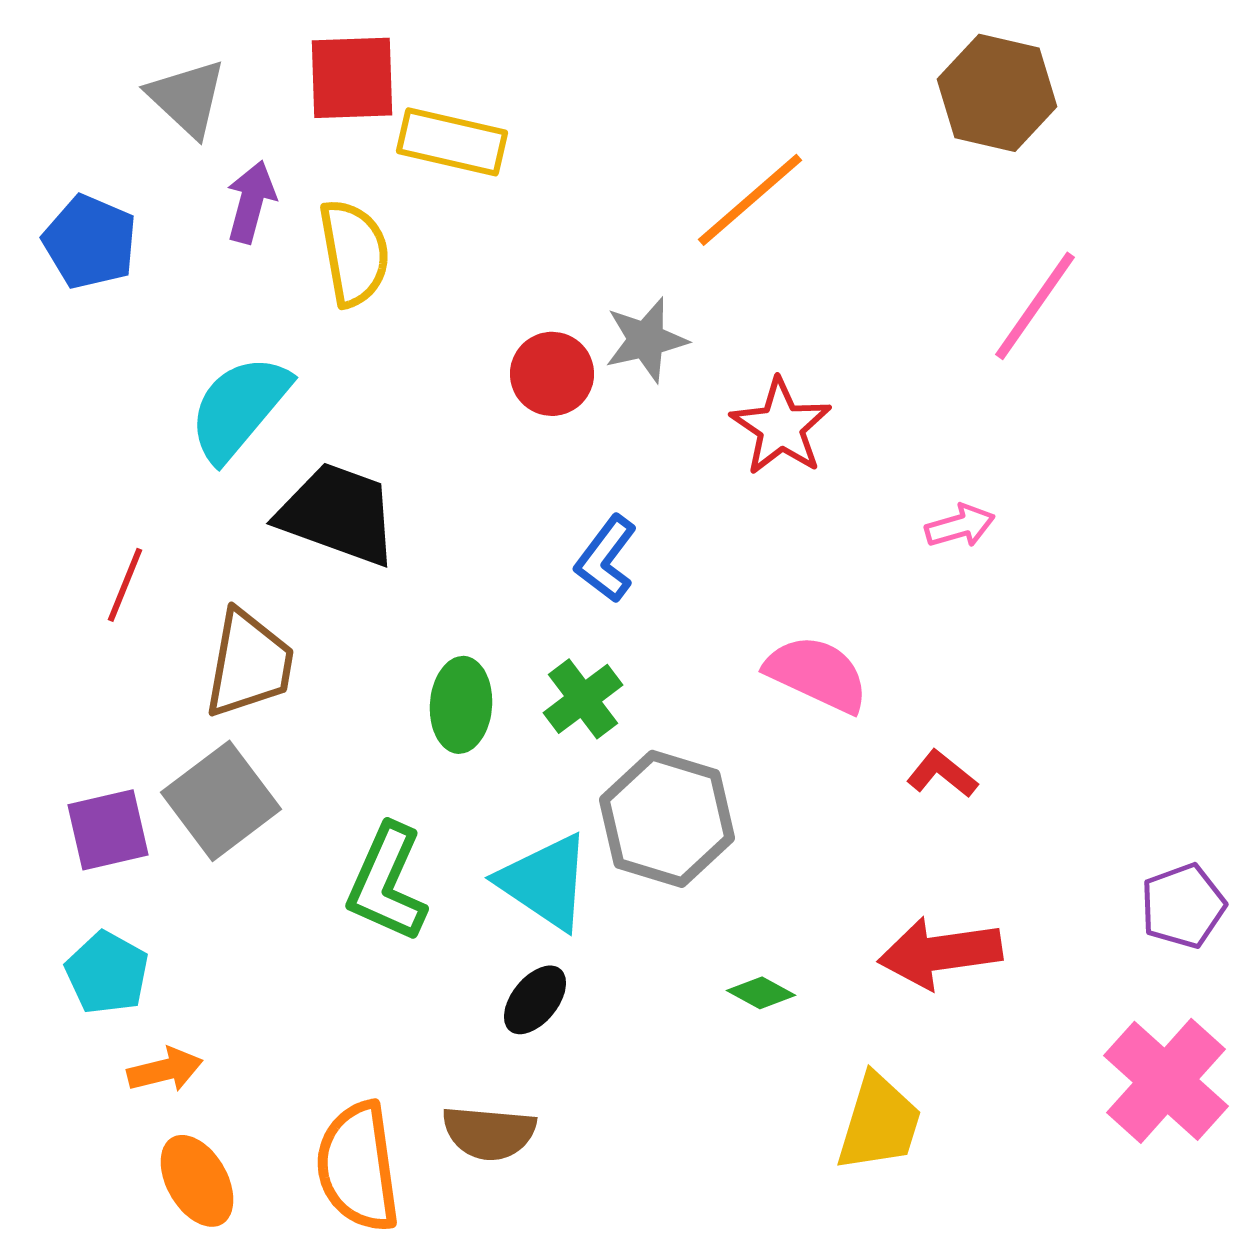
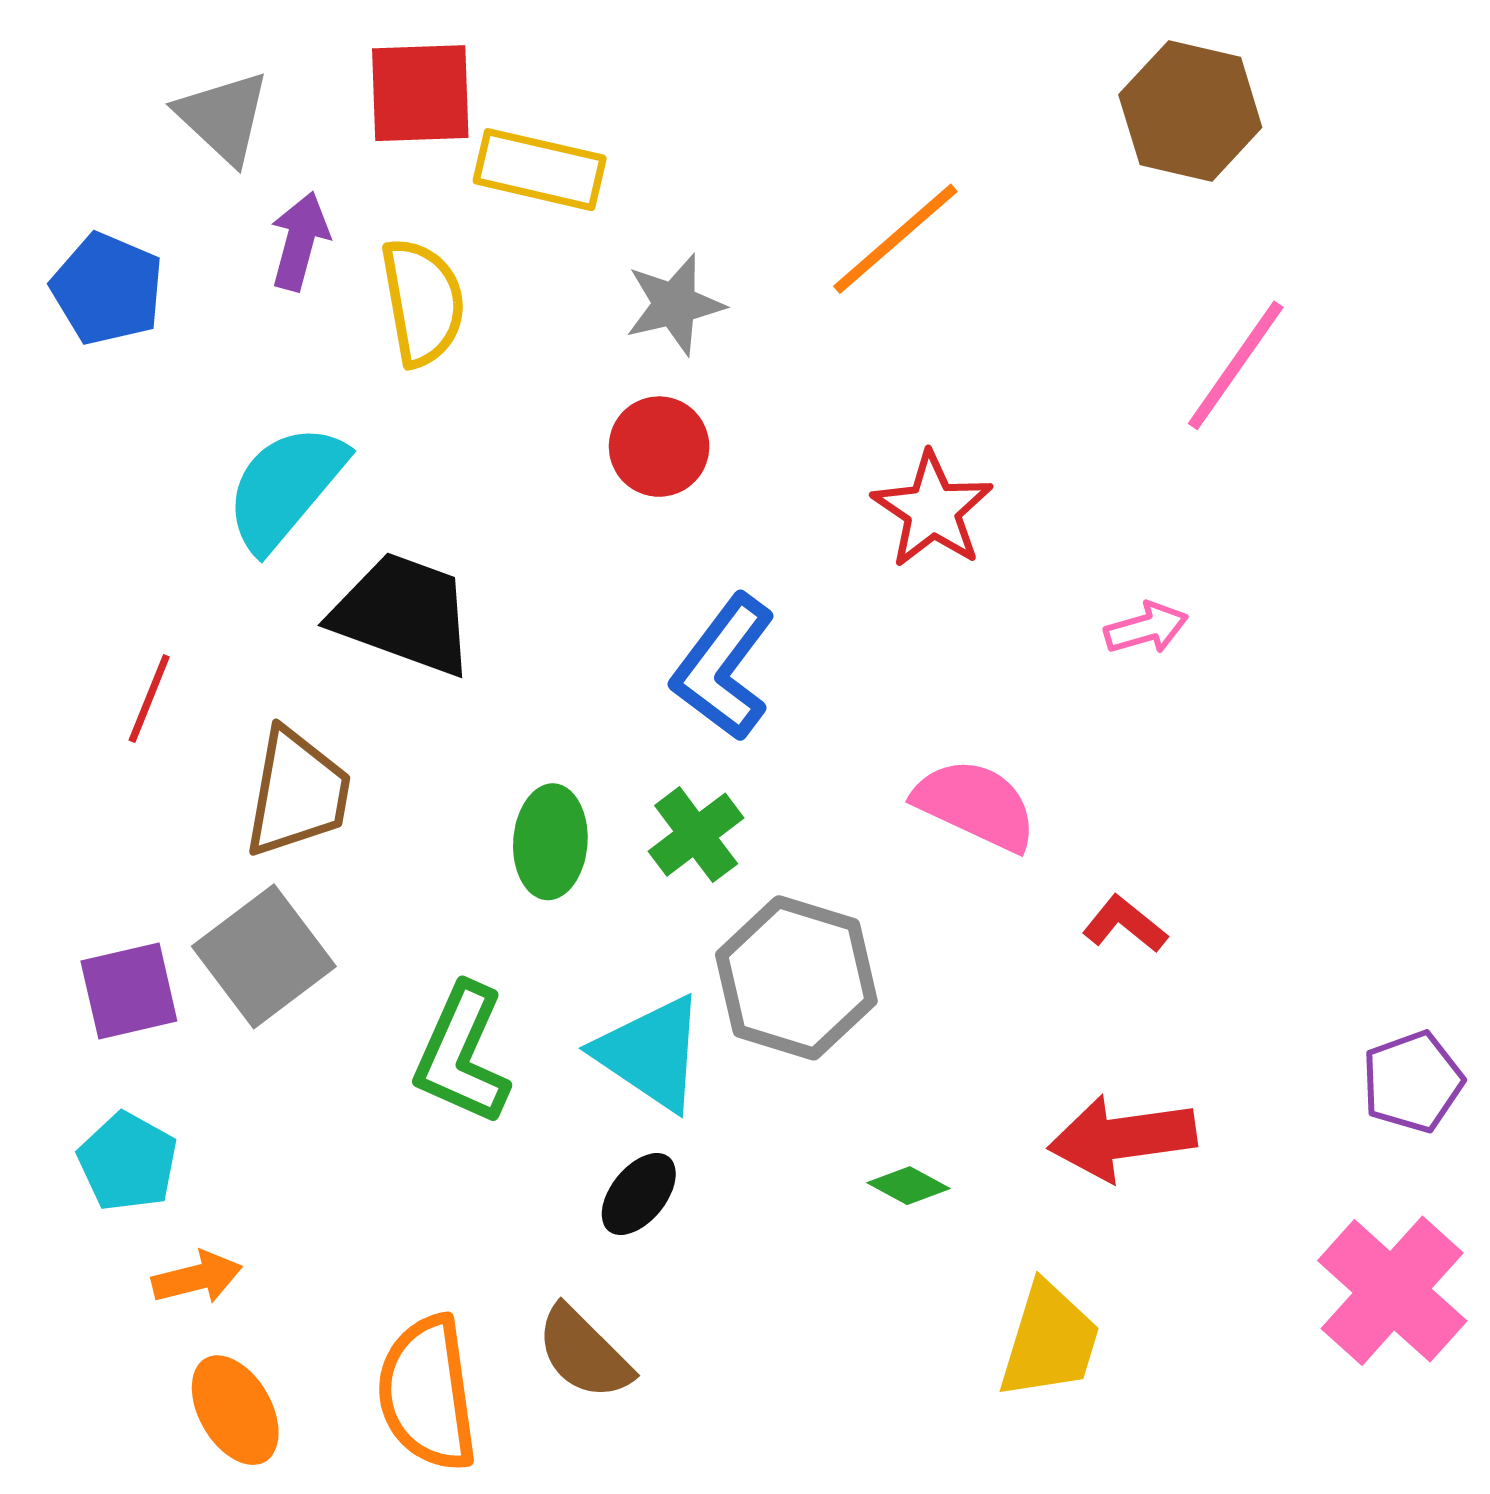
gray star: (646, 340) -> (675, 304), moved
blue L-shape: (606, 559) -> (724, 667), size x1.4
brown semicircle: (489, 1133) -> (584, 1353), turned 40

